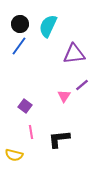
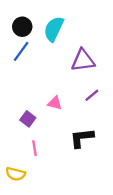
pink triangle: (64, 96) -> (55, 103), moved, turned -48
black L-shape: (59, 139) -> (82, 138), moved

